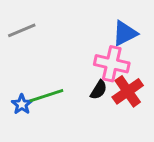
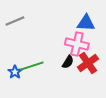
blue triangle: (125, 33) -> (86, 23), turned 30

